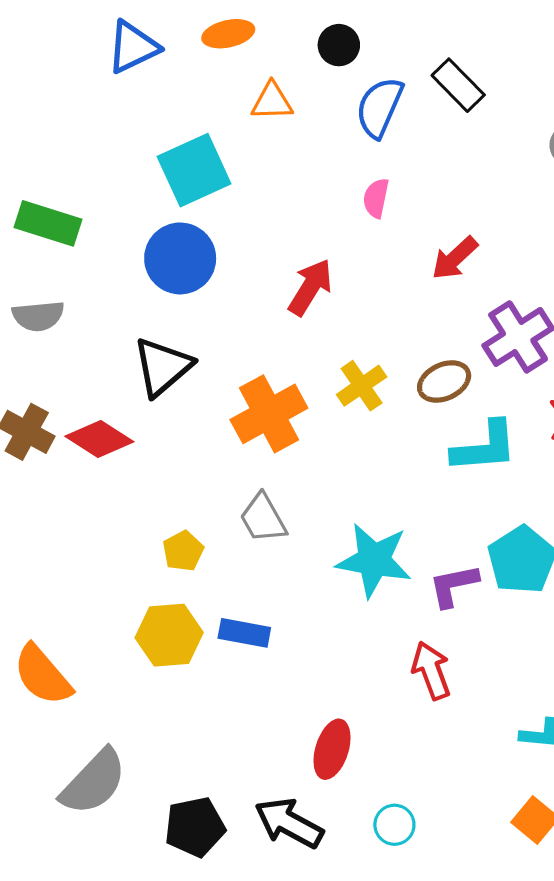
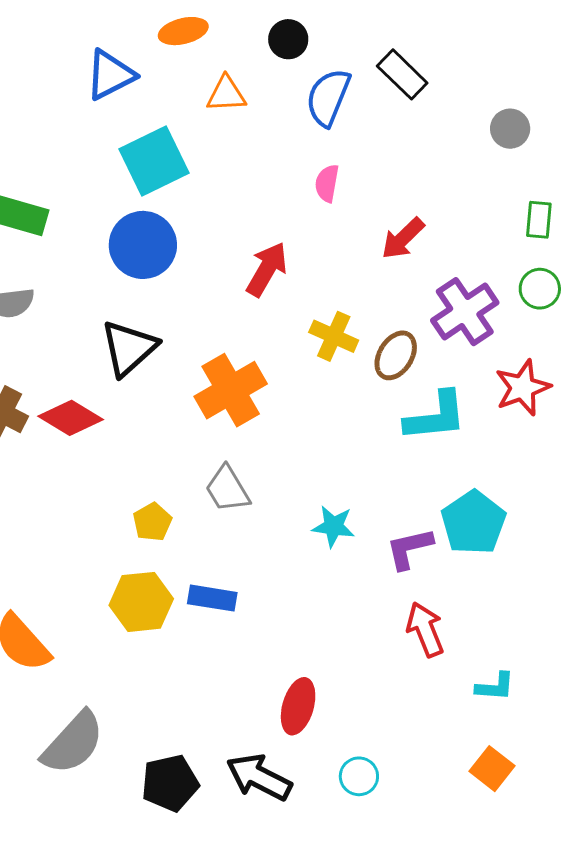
blue triangle: (133, 47) -> (110, 75), moved
brown ellipse: (444, 381) -> (396, 355), turned -33
yellow cross: (362, 386) -> (334, 336), moved, turned -30
cyan star: (374, 560) -> (333, 526), size x0.6
red arrow: (431, 670) -> (425, 629), moved

